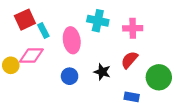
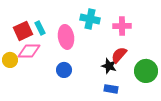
red square: (25, 20) -> (23, 31), moved
black star: (102, 72) -> (109, 66), moved
blue rectangle: (132, 97) -> (111, 89), moved

